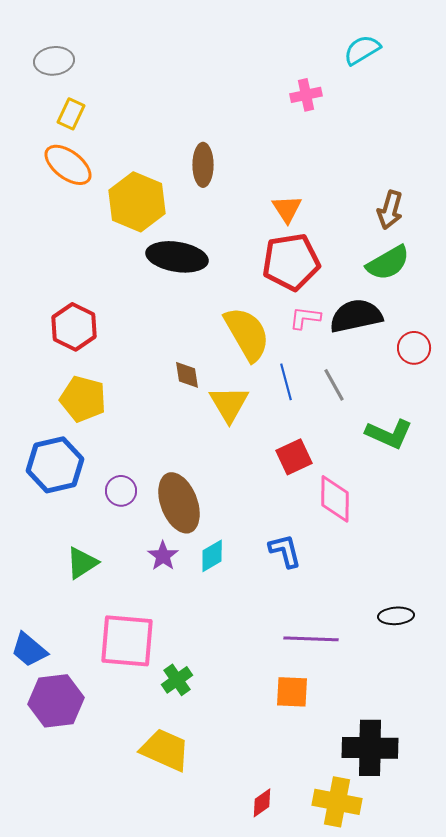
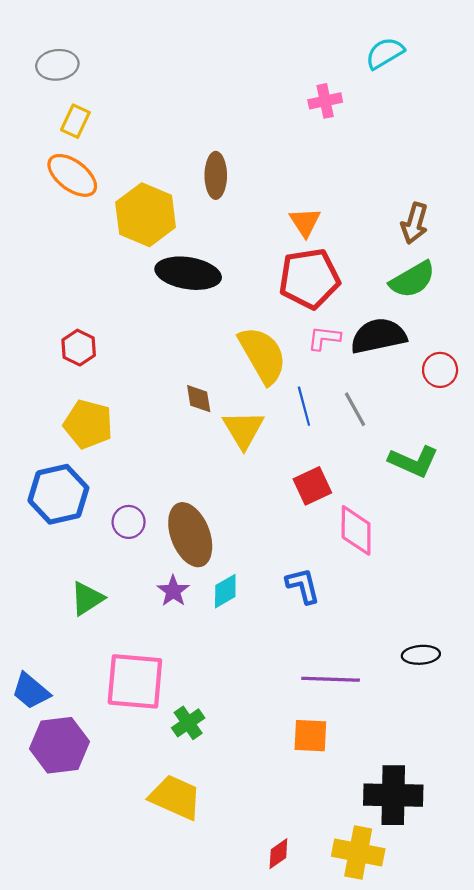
red hexagon: (74, 327) -> (79, 348), size x0.7

